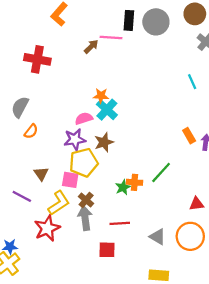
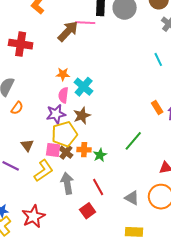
brown arrow: (91, 47) -> (68, 31), size x1.6
orange star: (101, 96) -> (63, 74), moved
pink semicircle: (84, 118) -> (63, 95), turned -63
orange cross: (135, 182) -> (84, 150), moved
brown cross: (86, 200) -> (66, 152), moved
red line: (120, 223) -> (98, 187), turned 66
red star: (47, 228) -> (33, 216), moved
red square: (107, 250) -> (88, 211), turned -35

